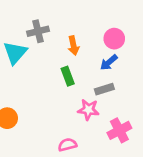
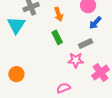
blue arrow: (109, 62) -> (95, 23), moved

